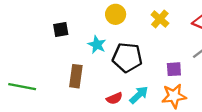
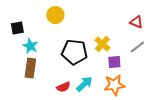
yellow circle: (116, 14) -> (55, 15), moved
yellow cross: (160, 19) -> (102, 44), moved
cyan star: (97, 45) -> (30, 46), moved

